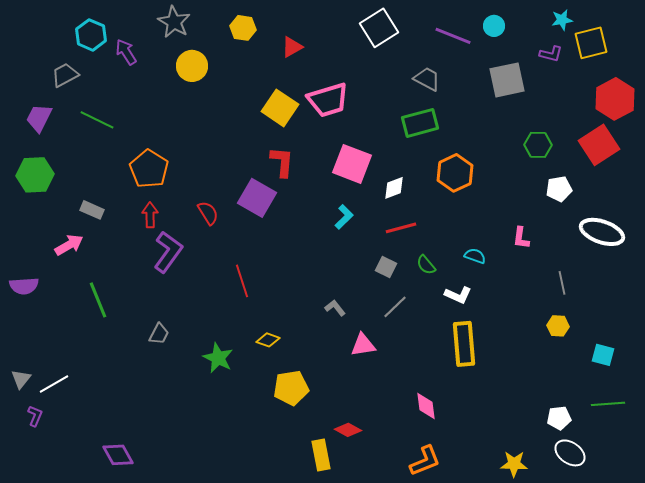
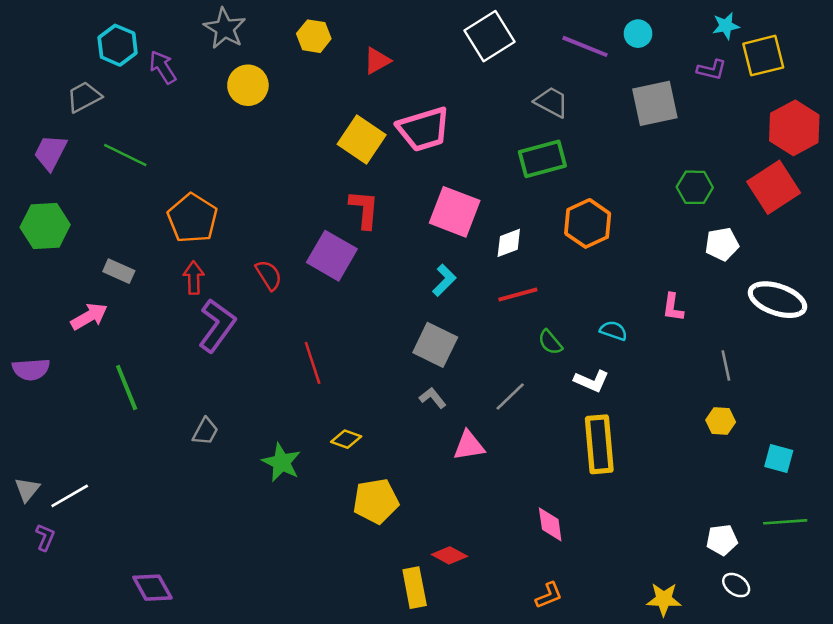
gray square: (386, 267) -> (435, 345), moved, size x1.6
white ellipse: (570, 453) -> (736, 585), size x0.7
orange L-shape: (425, 461) -> (549, 595), size x0.7

